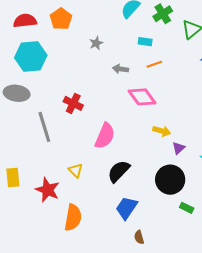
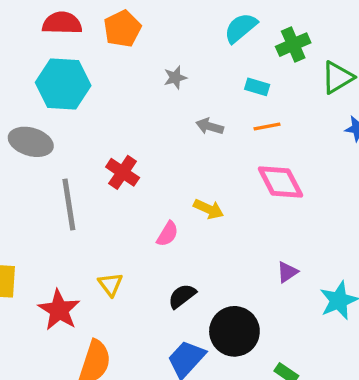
pink diamond: (142, 97) -> (280, 182), moved
yellow arrow: (162, 131) -> (209, 209), moved
pink semicircle: (105, 136) -> (167, 234), size x0.6
black semicircle: (119, 171) -> (182, 296), size x0.7
black circle: (170, 180) -> (234, 331), moved

